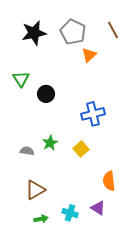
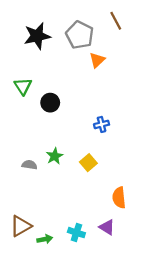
brown line: (113, 30) -> (116, 21), moved
blue cross: (93, 114) -> (102, 124), size x0.6
brown triangle: (35, 190) -> (21, 226), moved

